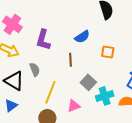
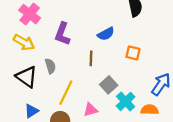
cyan cross: (105, 96) -> (126, 101), turned -30
blue triangle: (11, 106) -> (31, 111), moved

